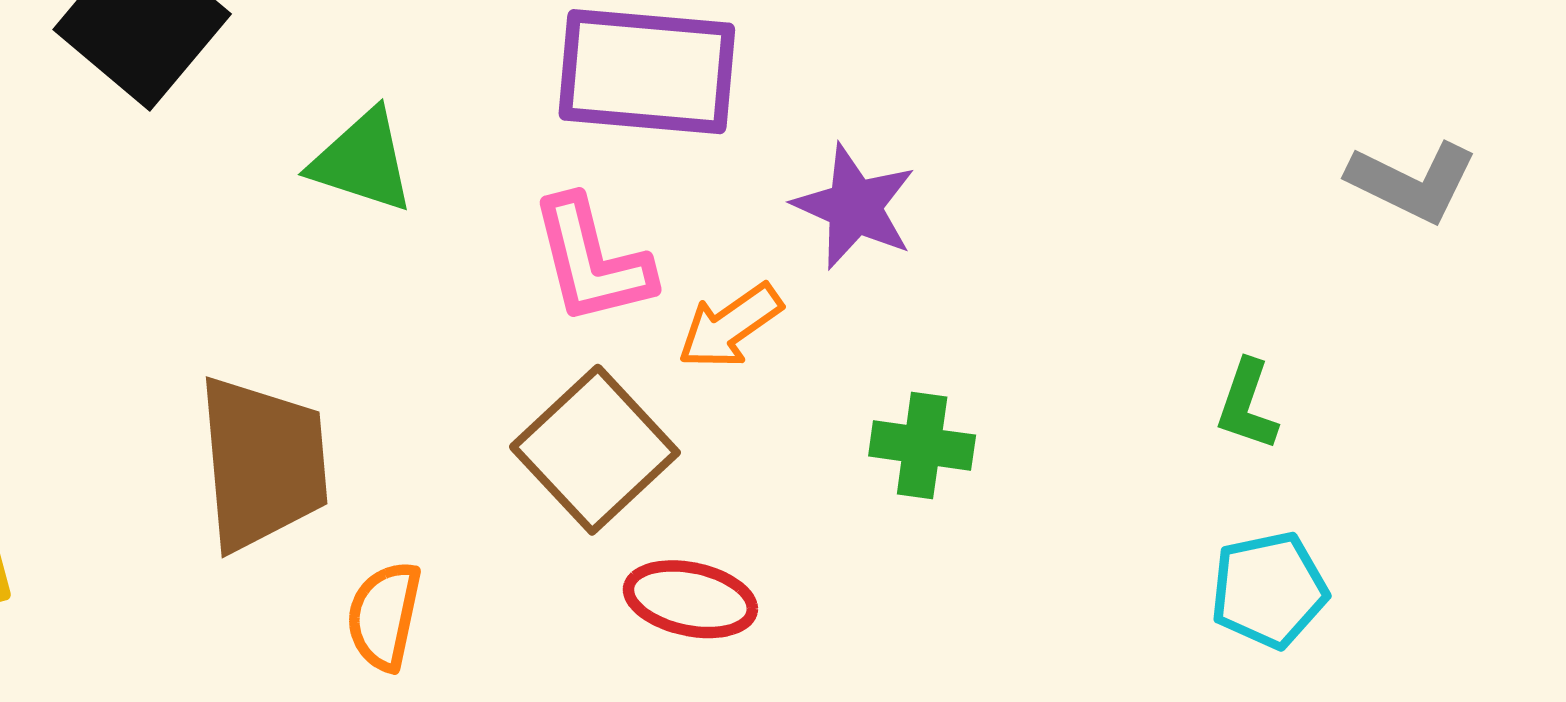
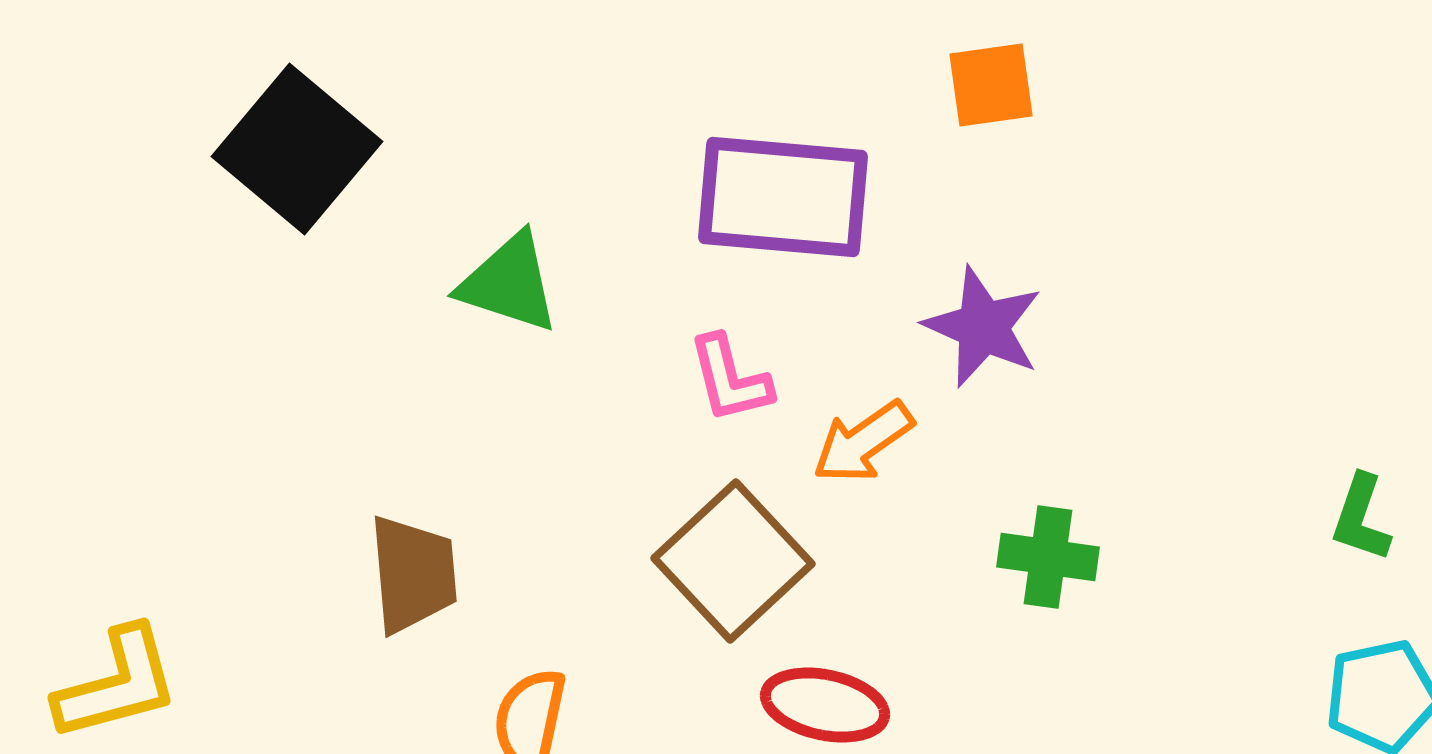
pink L-shape: (592, 261) -> (730, 379), size x0.7
brown trapezoid: (263, 463) -> (413, 574), size x0.7

